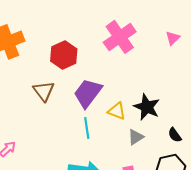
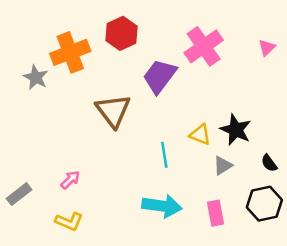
red hexagon: (64, 55) -> (121, 33), moved
brown triangle: (44, 91) -> (113, 111), size x1.4
purple trapezoid: (88, 93) -> (160, 76), moved

